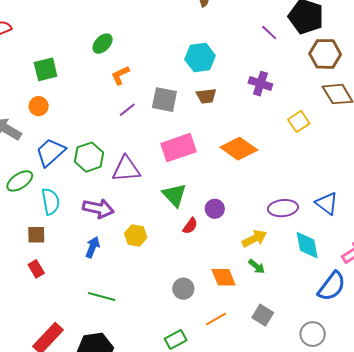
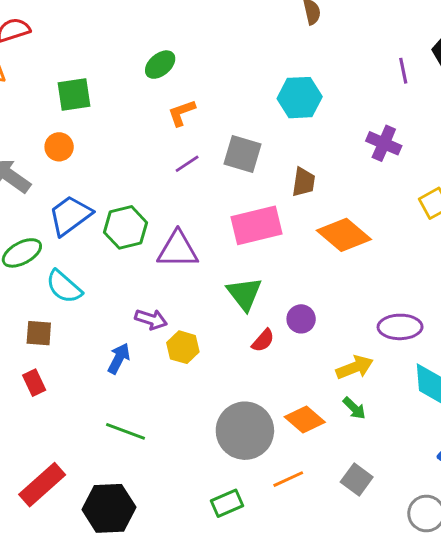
purple line: (269, 33) -> (403, 71), turned 30
brown trapezoid: (206, 96) -> (303, 182), moved, turned -80
cyan semicircle: (51, 201) -> (64, 287), turned 136
purple arrow: (98, 209) -> (151, 319), moved, size x0.7
orange diamond: (224, 277) -> (305, 419), turned -32
gray circle: (183, 289) -> (245, 431), size x1.8

